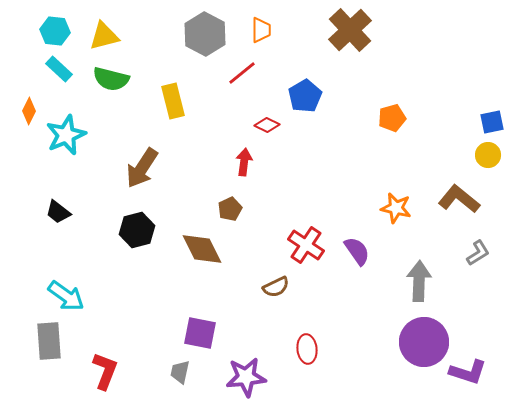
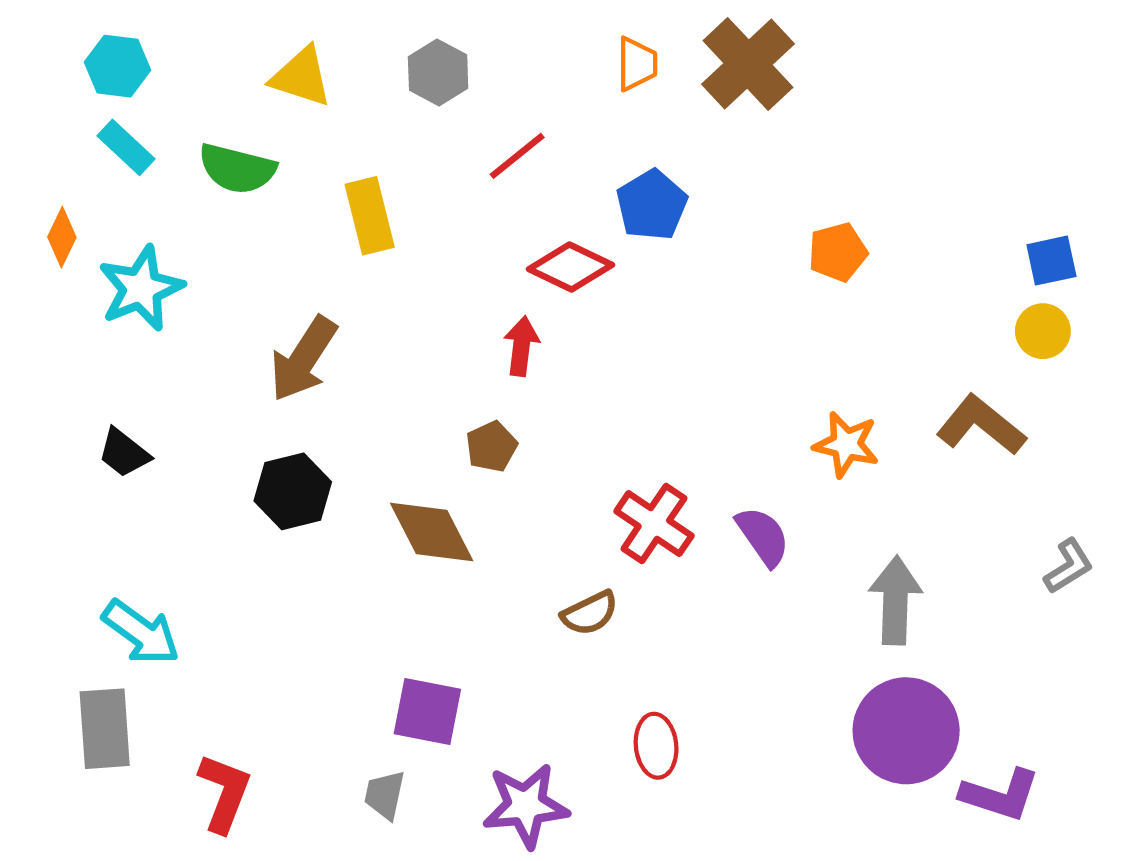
orange trapezoid: (261, 30) -> (637, 64), moved
gray hexagon: (205, 34) -> (438, 73), size x0.7
yellow triangle: (104, 36) -> (301, 77), moved, turned 32
red diamond: (267, 125) -> (571, 267), size x1.5
gray L-shape: (478, 253) -> (1069, 566), moved

